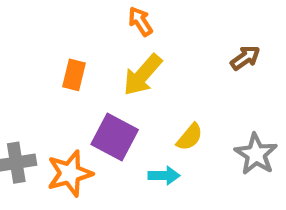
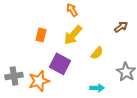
yellow semicircle: (190, 137) -> (97, 53), moved
cyan arrow: (164, 176) -> (97, 88), moved

